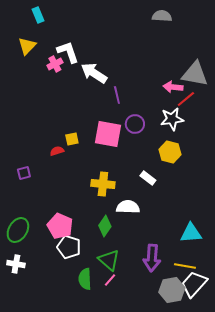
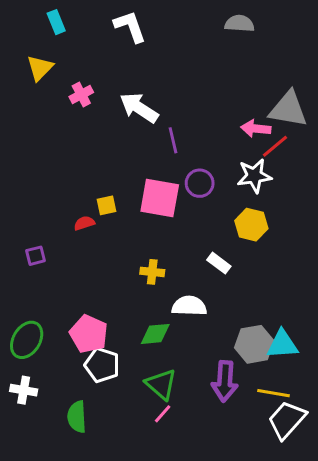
white L-shape: (68, 52) -> (130, 26), moved
yellow cross: (103, 184) -> (152, 272), size x0.7
green diamond: (105, 226) -> (155, 334), turned 50
green semicircle: (85, 279) -> (77, 417), moved
gray hexagon: (172, 290) -> (254, 344), moved

